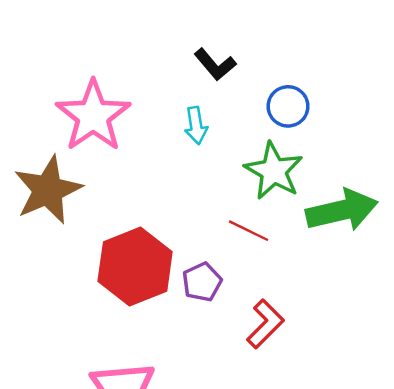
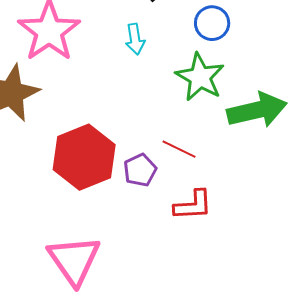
red line: (249, 231) -> (179, 149), moved
red L-shape: (265, 324) -> (193, 205), turned 42

